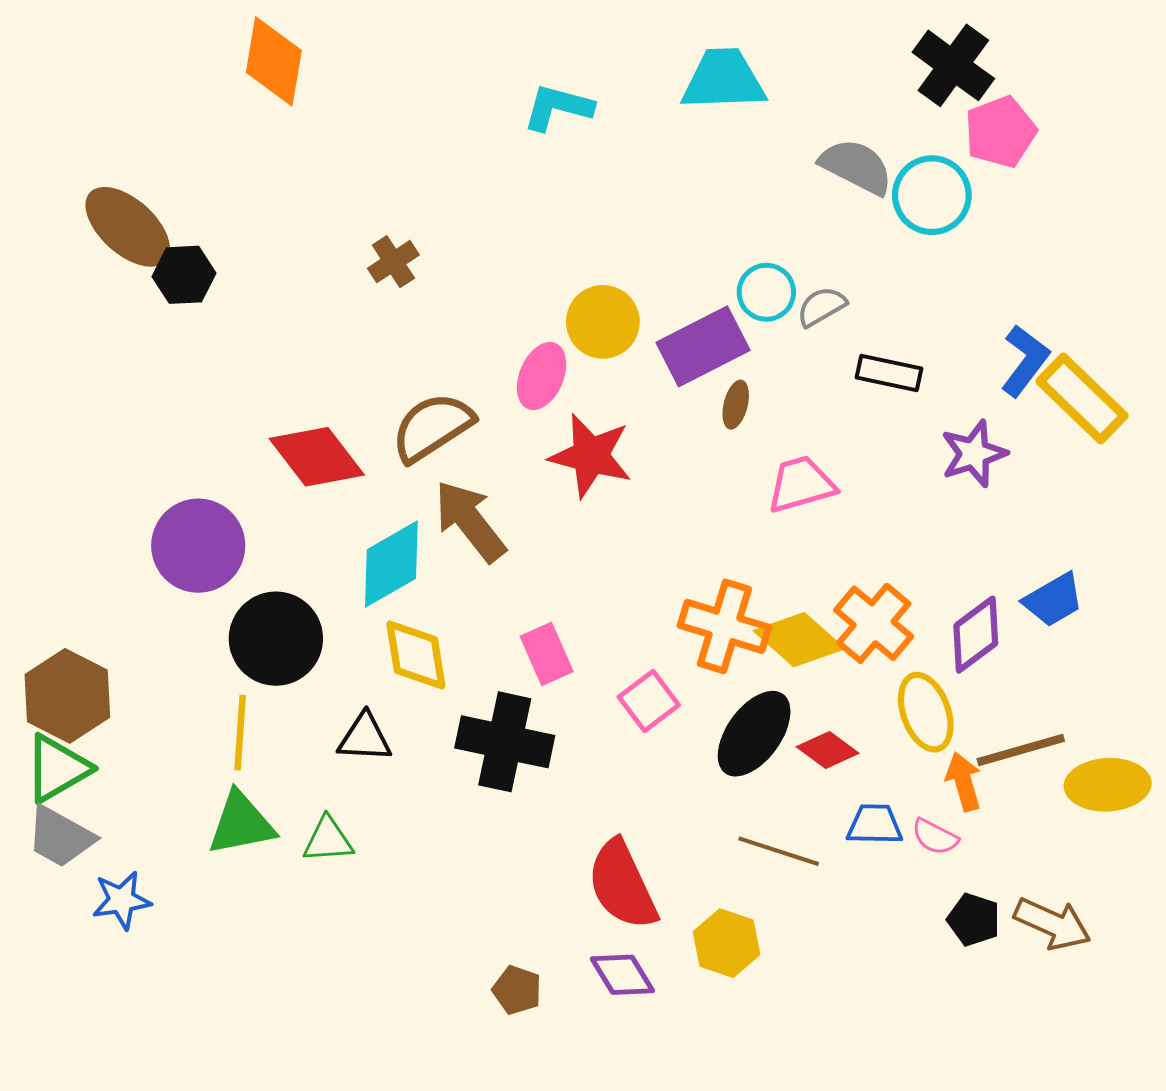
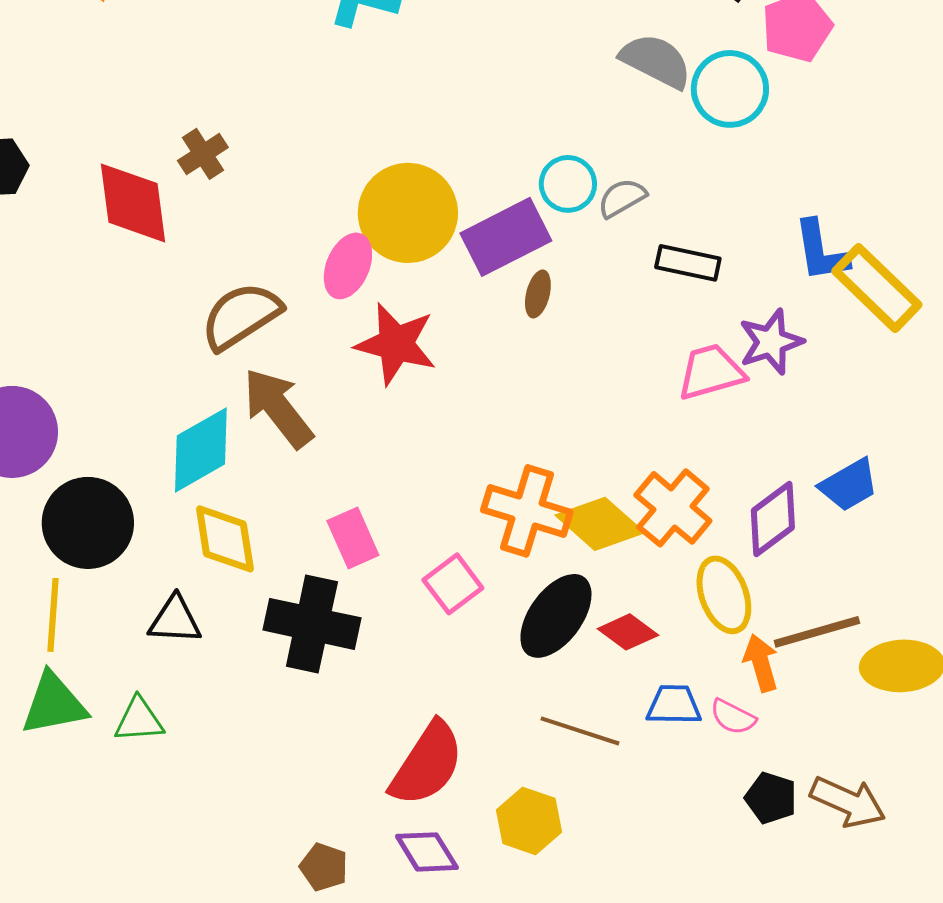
yellow circle: (603, 322) -> (408, 213), size x1.4
blue L-shape: (1025, 361) -> (821, 251), turned 134
red diamond: (317, 457) -> (133, 203), moved, turned 30
pink trapezoid: (801, 484) -> (711, 372), moved
red semicircle: (622, 885) -> (427, 764), turned -122

